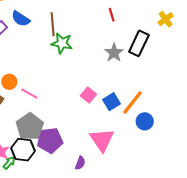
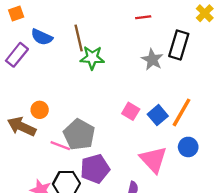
red line: (112, 15) -> (143, 17), turned -72
pink line: (29, 94) -> (60, 146), moved
blue circle: (145, 121) -> (188, 147), moved
gray pentagon: (30, 127) -> (79, 135), moved

